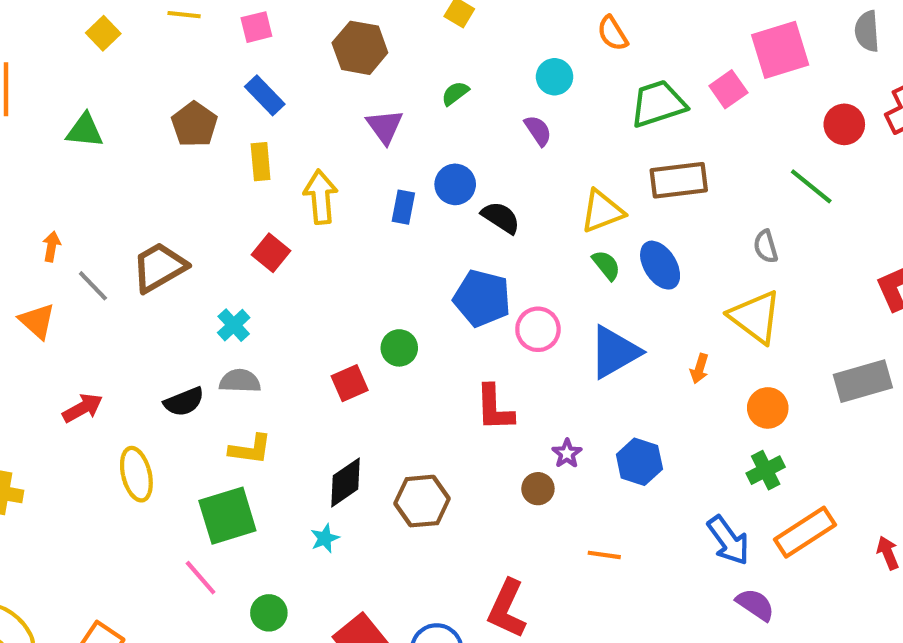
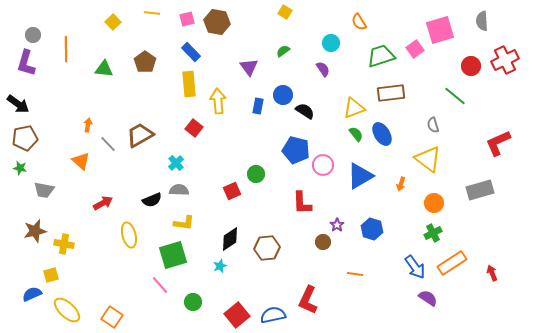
brown hexagon: (360, 48) -> (217, 22), moved
brown pentagon: (194, 124) -> (145, 62), moved
yellow rectangle: (261, 162) -> (189, 84), size x1.4

